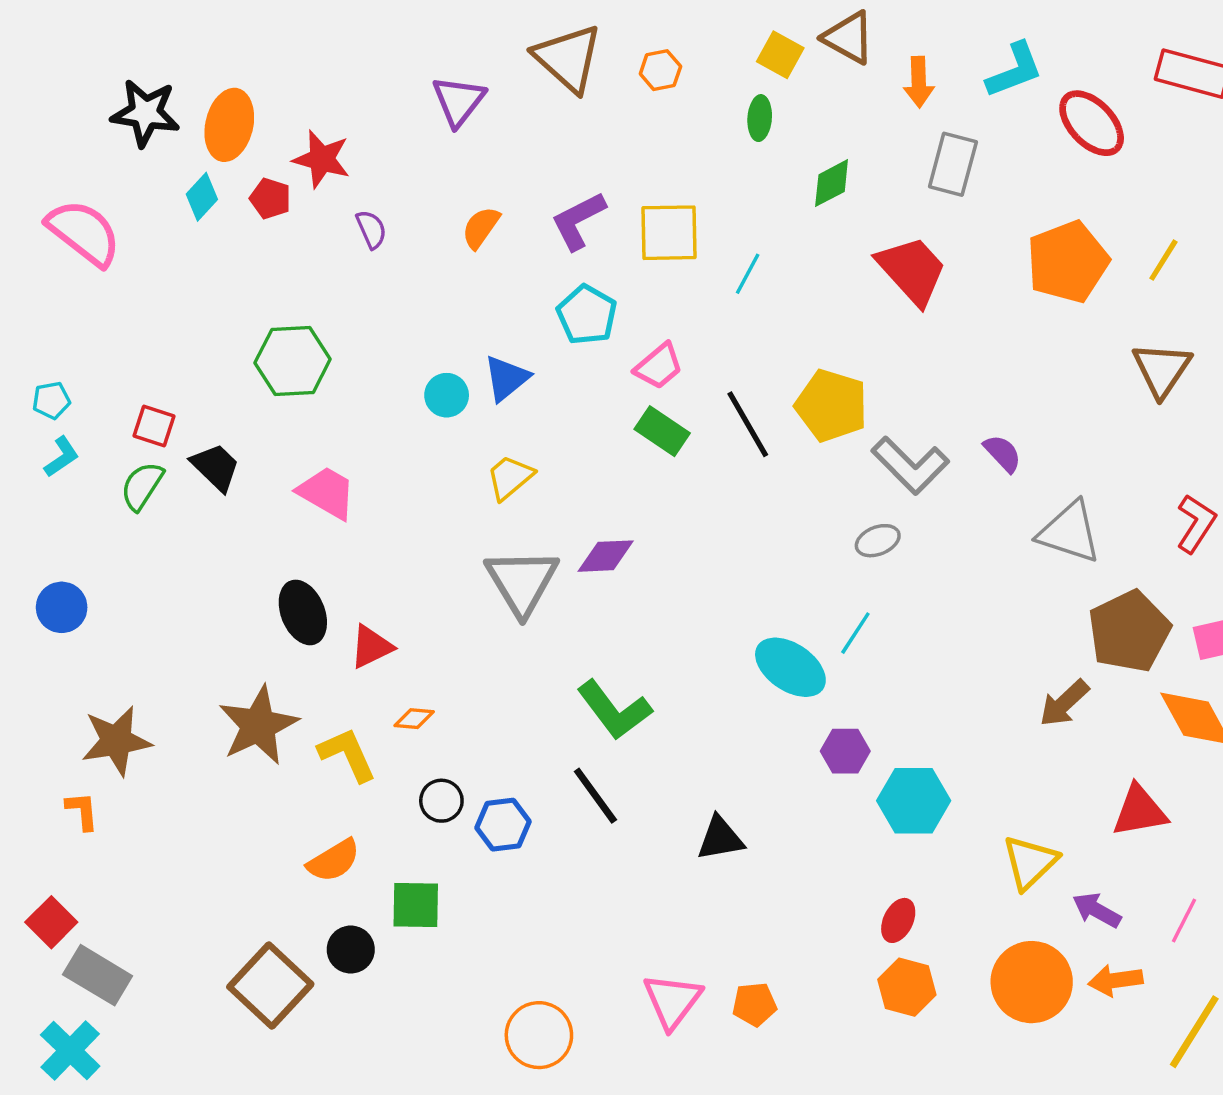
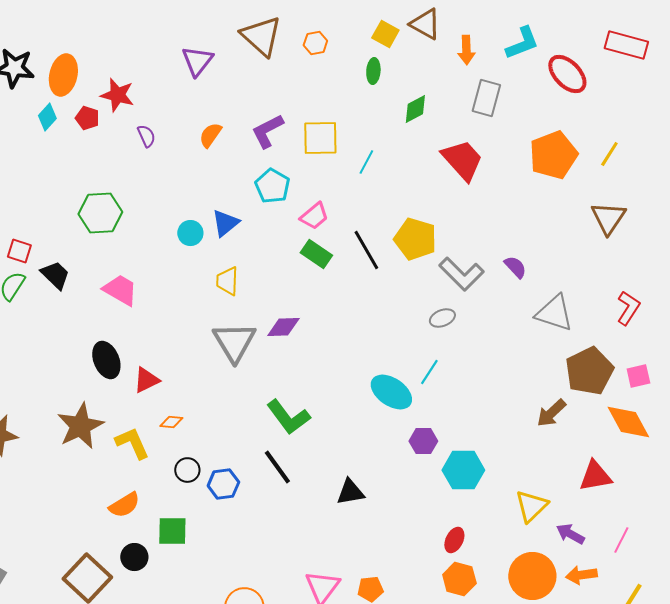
yellow trapezoid: (510, 477) -> (227, 281), turned -48

